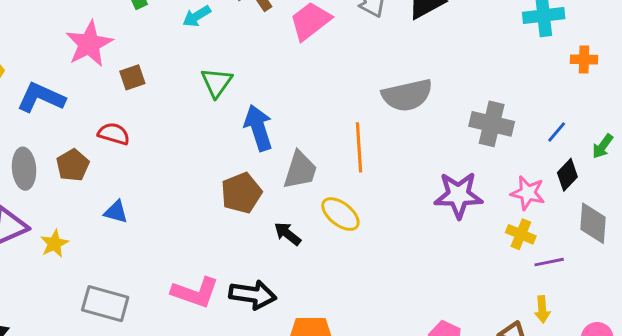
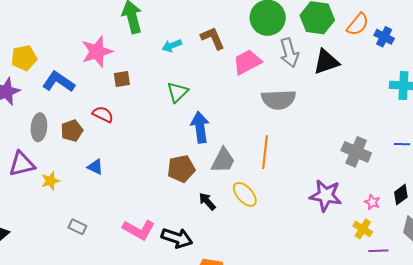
gray semicircle: (407, 95) -> (279, 100), moved
blue line: (557, 132) -> (402, 144), moved, turned 42
pink star: (528, 193) -> (372, 202), size x0.7
gray rectangle: (105, 304) -> (77, 227), size x0.6

